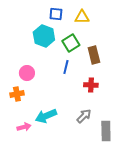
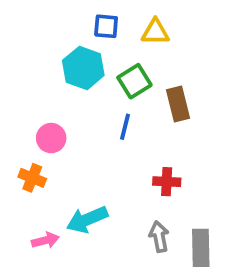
red cross: (91, 85) -> (167, 182), moved
orange cross: (17, 94) -> (32, 178), turned 32
gray arrow: (84, 116) -> (159, 237), moved, turned -56

